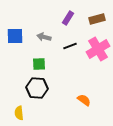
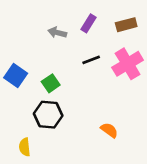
blue square: (15, 36) -> (16, 75), moved, turned 36
gray arrow: (44, 37) -> (57, 33), moved
green square: (39, 64) -> (51, 83), turned -32

